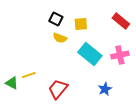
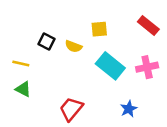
black square: (56, 19) -> (47, 41), moved
yellow line: (29, 75) -> (21, 64), moved, turned 32
green triangle: (12, 83) -> (23, 89), moved

